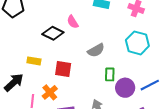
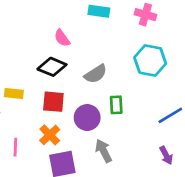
black diamond: (53, 33) -> (52, 67), moved
purple circle: (125, 88) -> (87, 118), moved
orange cross: (50, 92) -> (50, 135), moved

